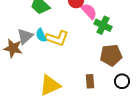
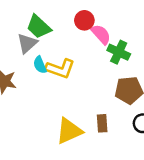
gray triangle: (25, 36) -> (27, 43), moved
yellow triangle: (50, 85) -> (69, 131), moved

